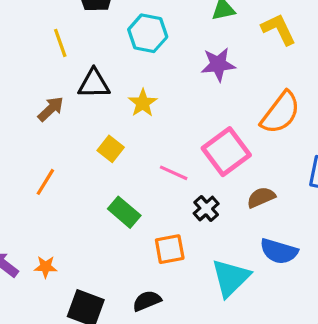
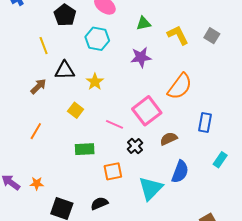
green rectangle: (124, 212) -> (85, 149), turned -42
blue semicircle: (279, 251) -> (180, 172), turned -85

